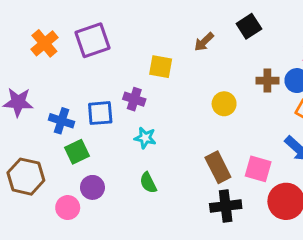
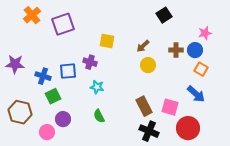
brown arrow: (204, 42) -> (143, 46), moved
orange cross: (44, 43) -> (32, 15), moved
black cross: (226, 206) -> (149, 131), turned 30

